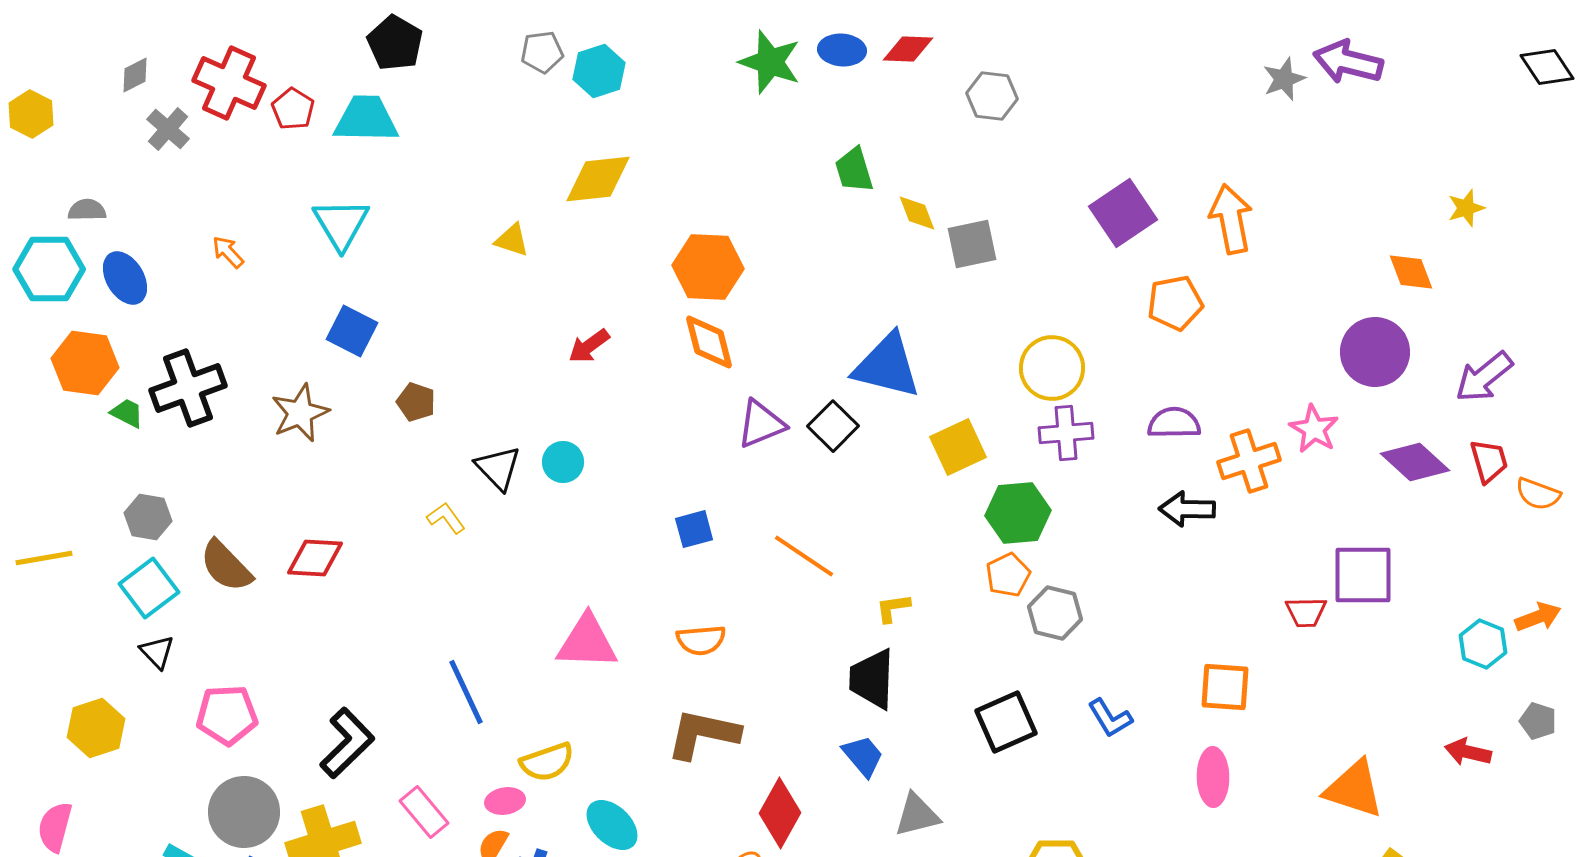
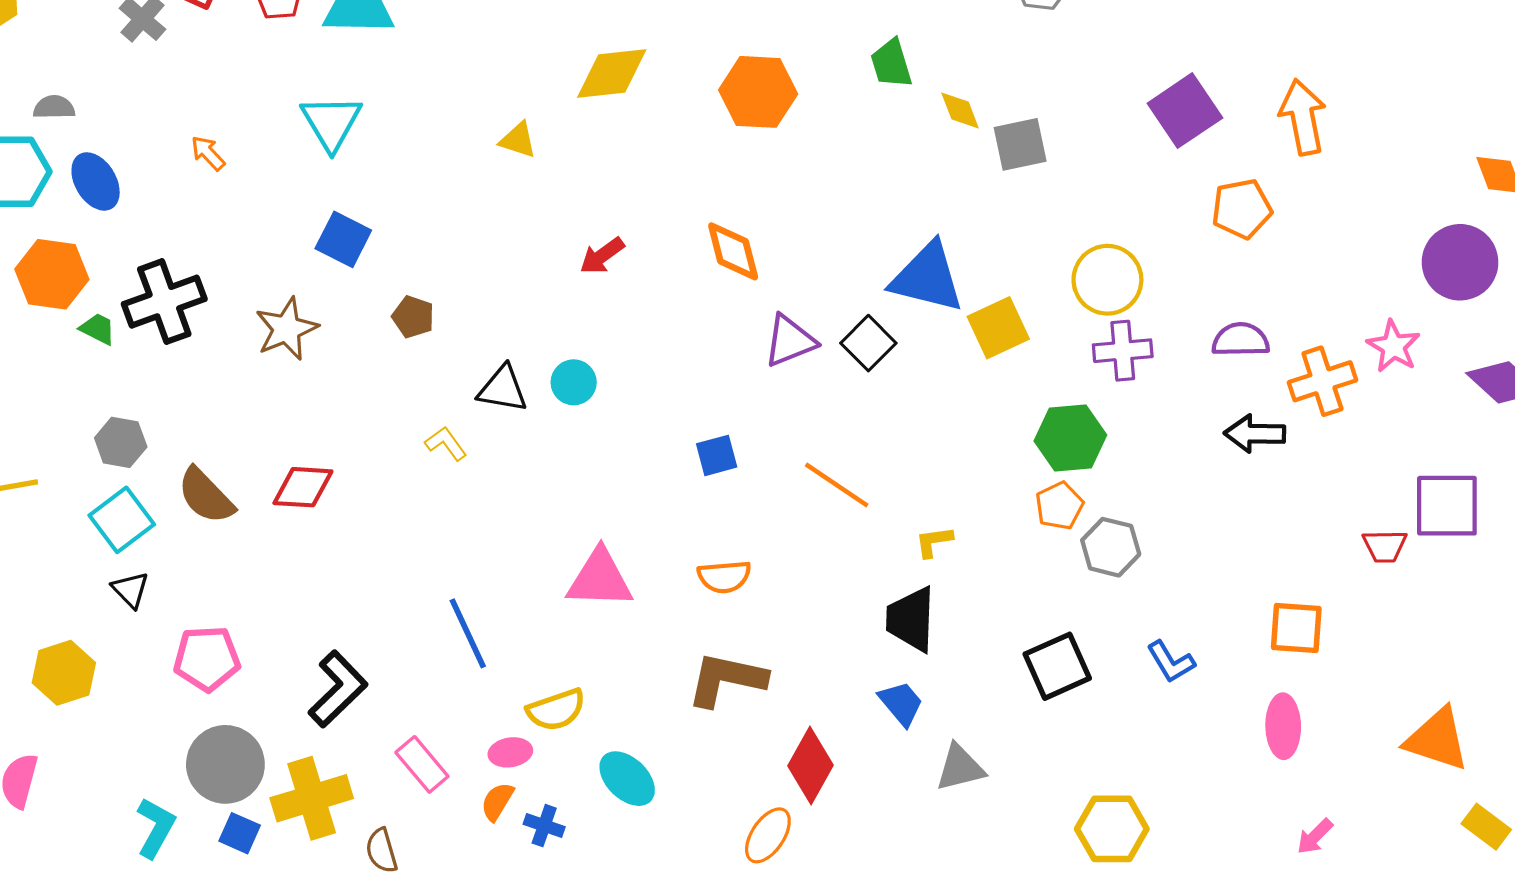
orange hexagon: (708, 267) -> (758, 92), moved
yellow square: (958, 447) -> (998, 328), moved
black triangle: (498, 468) -> (503, 389), turned -36

